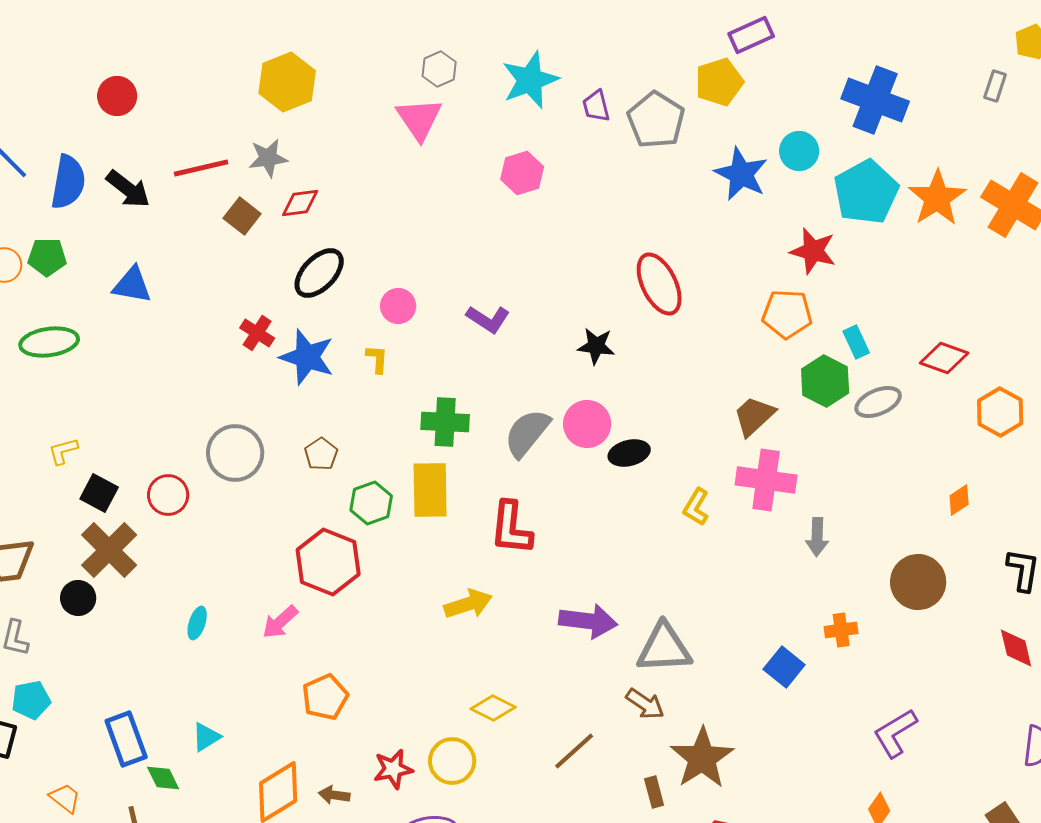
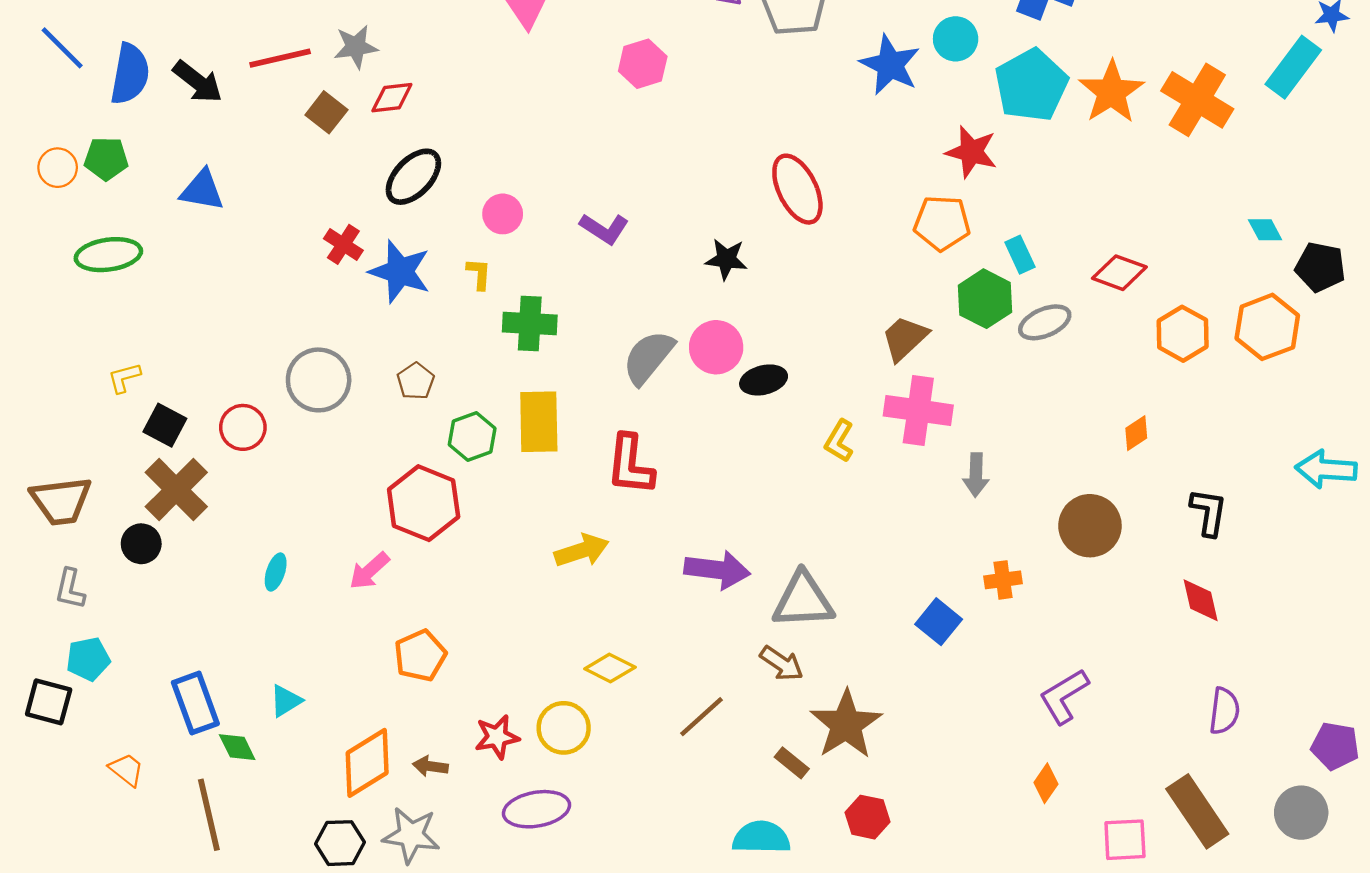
green cross: (445, 422) -> (530, 324), moved
brown rectangle: (654, 792) -> (792, 763), turned -36

